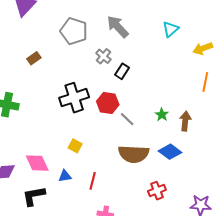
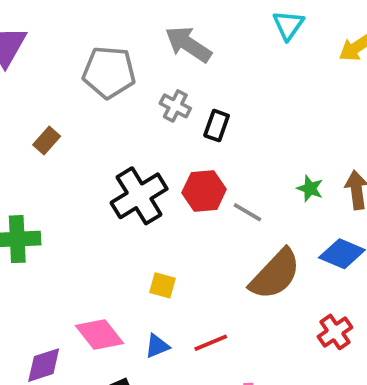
brown semicircle: (134, 154) -> (275, 274), turned -36
red line: (93, 181) -> (211, 343), turned 66

